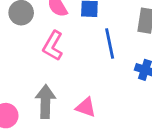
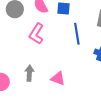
gray arrow: (45, 102) -> (29, 73), size x0.7

